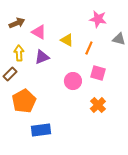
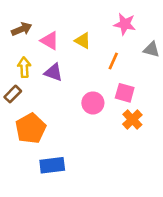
yellow triangle: (67, 40) -> (83, 41), moved
purple triangle: (42, 57) -> (53, 72), turned 42
orange cross: (98, 105) -> (132, 119), moved

